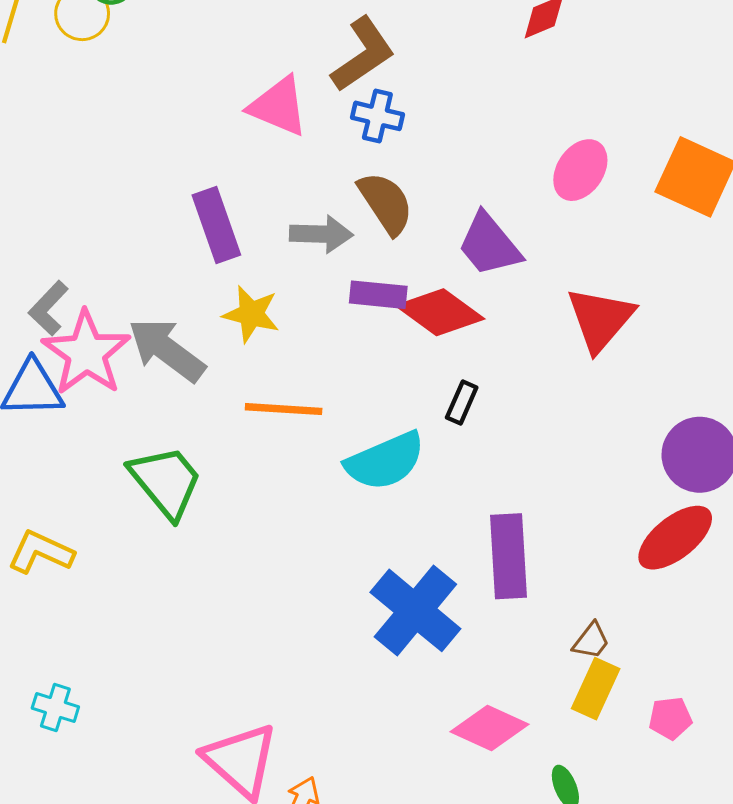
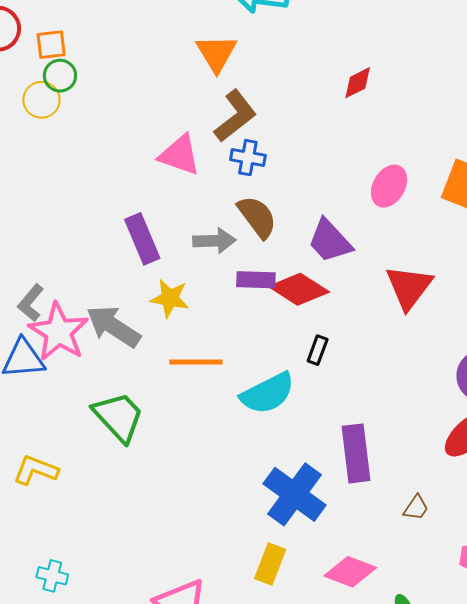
yellow rectangle: (596, 689) -> (270, 564), moved

